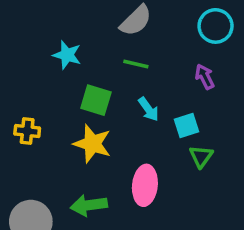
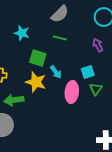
cyan arrow: (149, 109) -> (56, 72), moved
pink ellipse: (145, 185) -> (72, 92), moved
green arrow: (89, 205) -> (14, 100), moved

